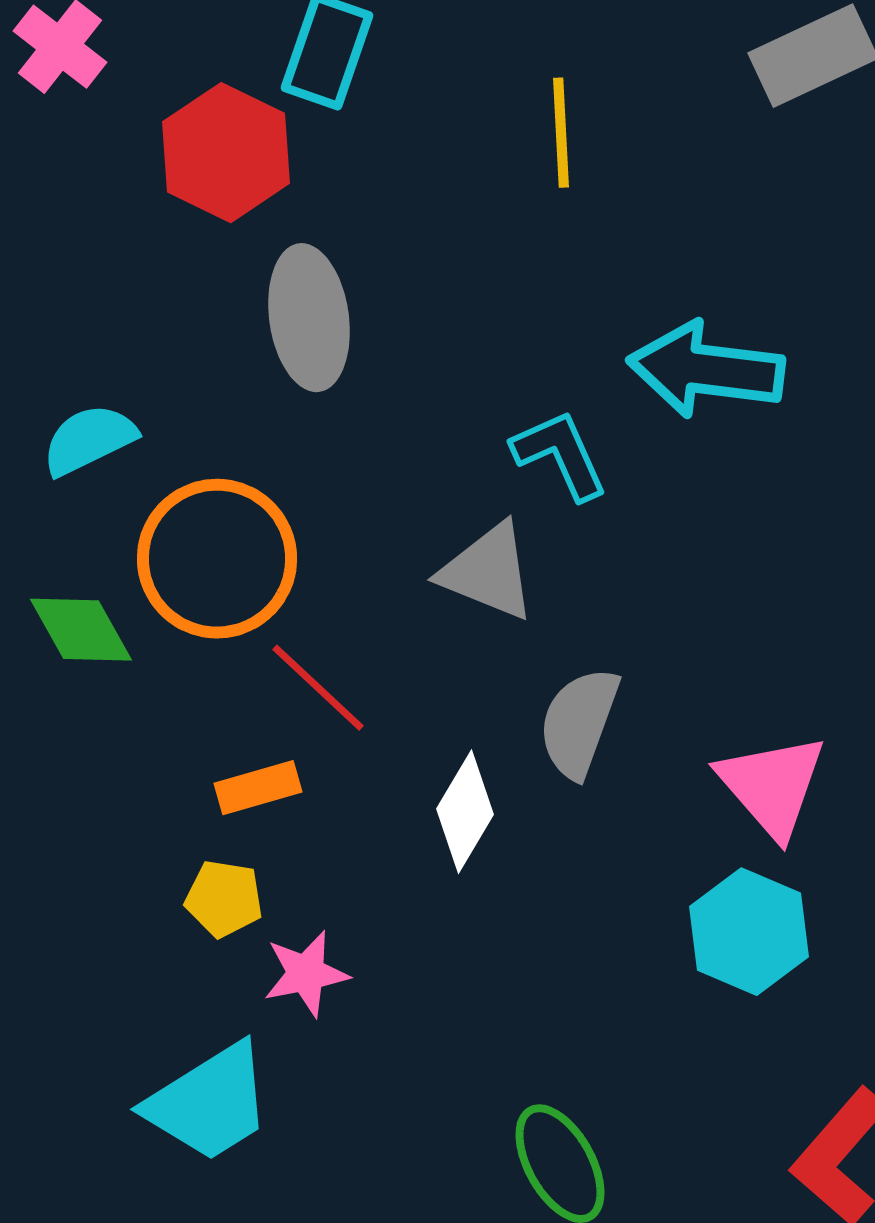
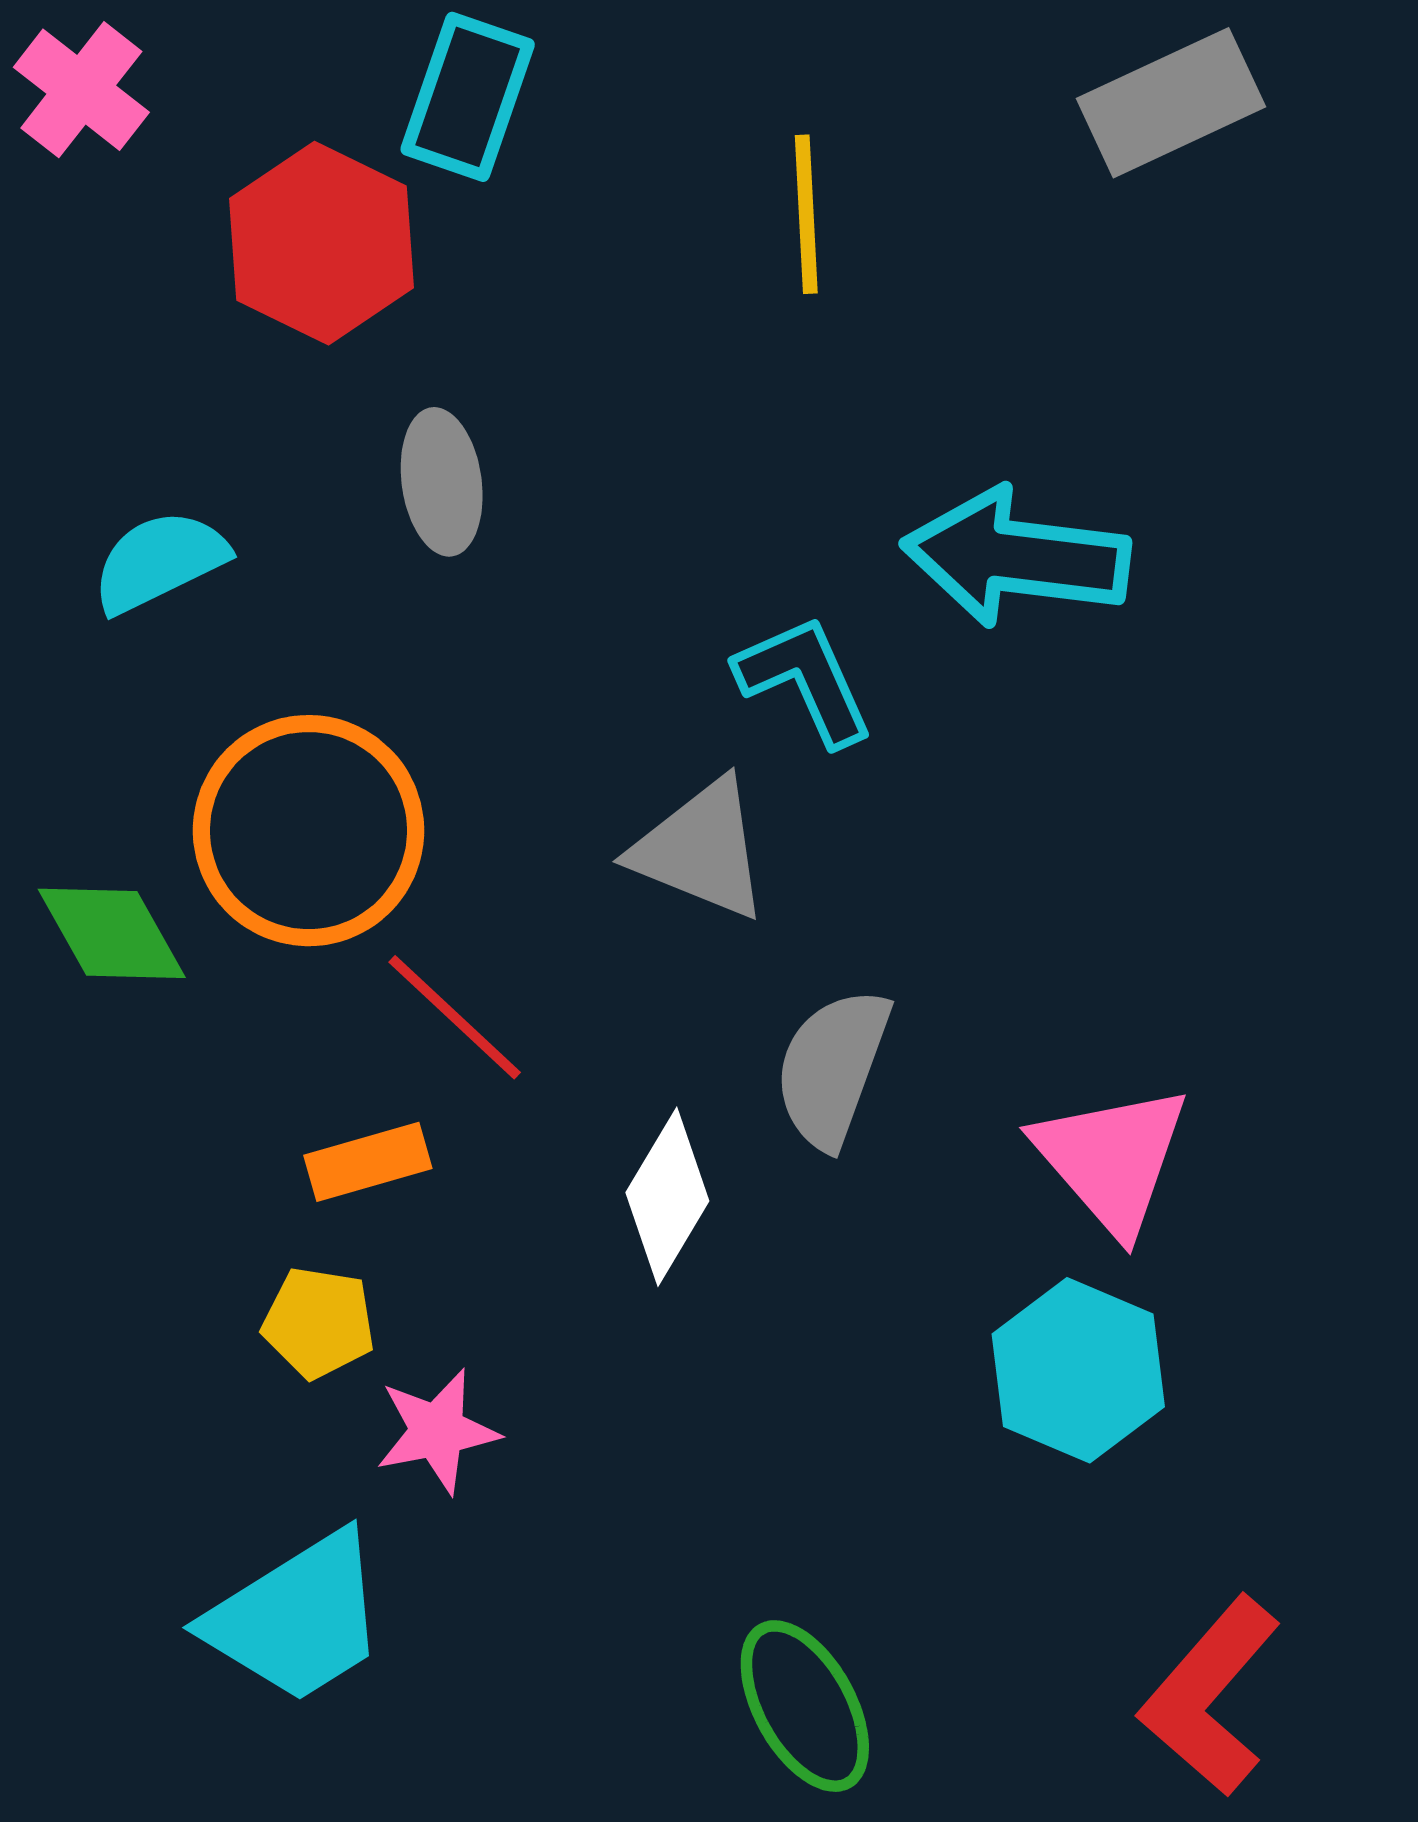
gray ellipse: (309, 318) -> (442, 482), size x0.7
cyan semicircle: (89, 440) -> (159, 561), moved

